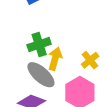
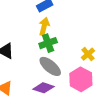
yellow arrow: (55, 59) -> (44, 26), moved

